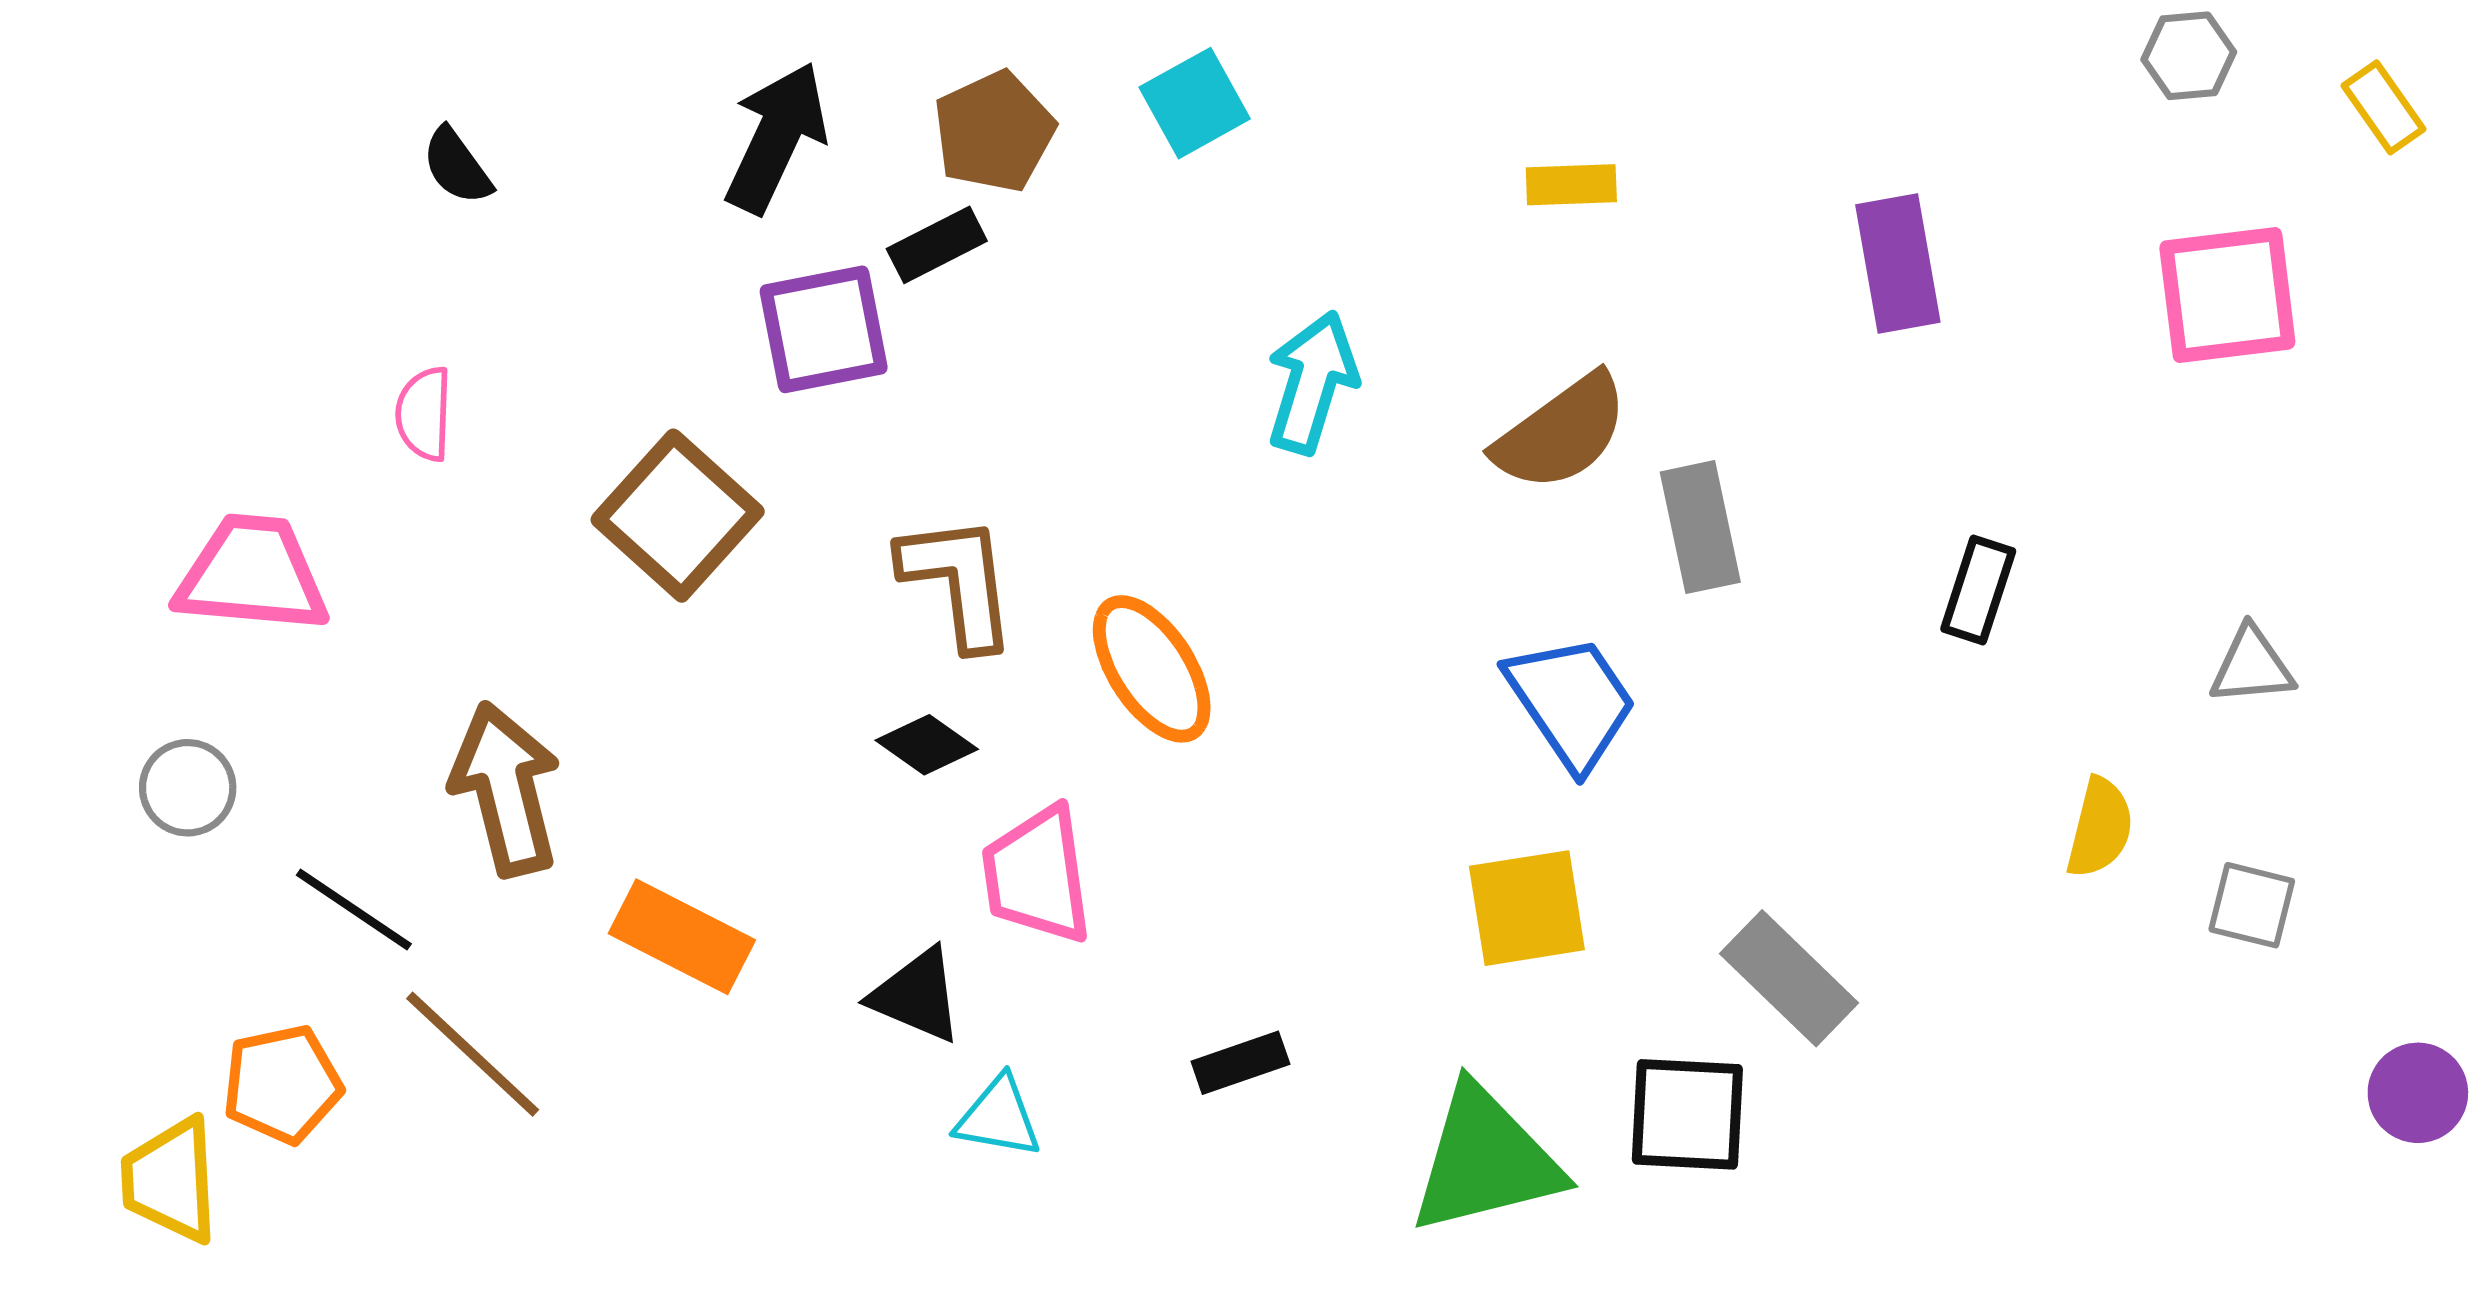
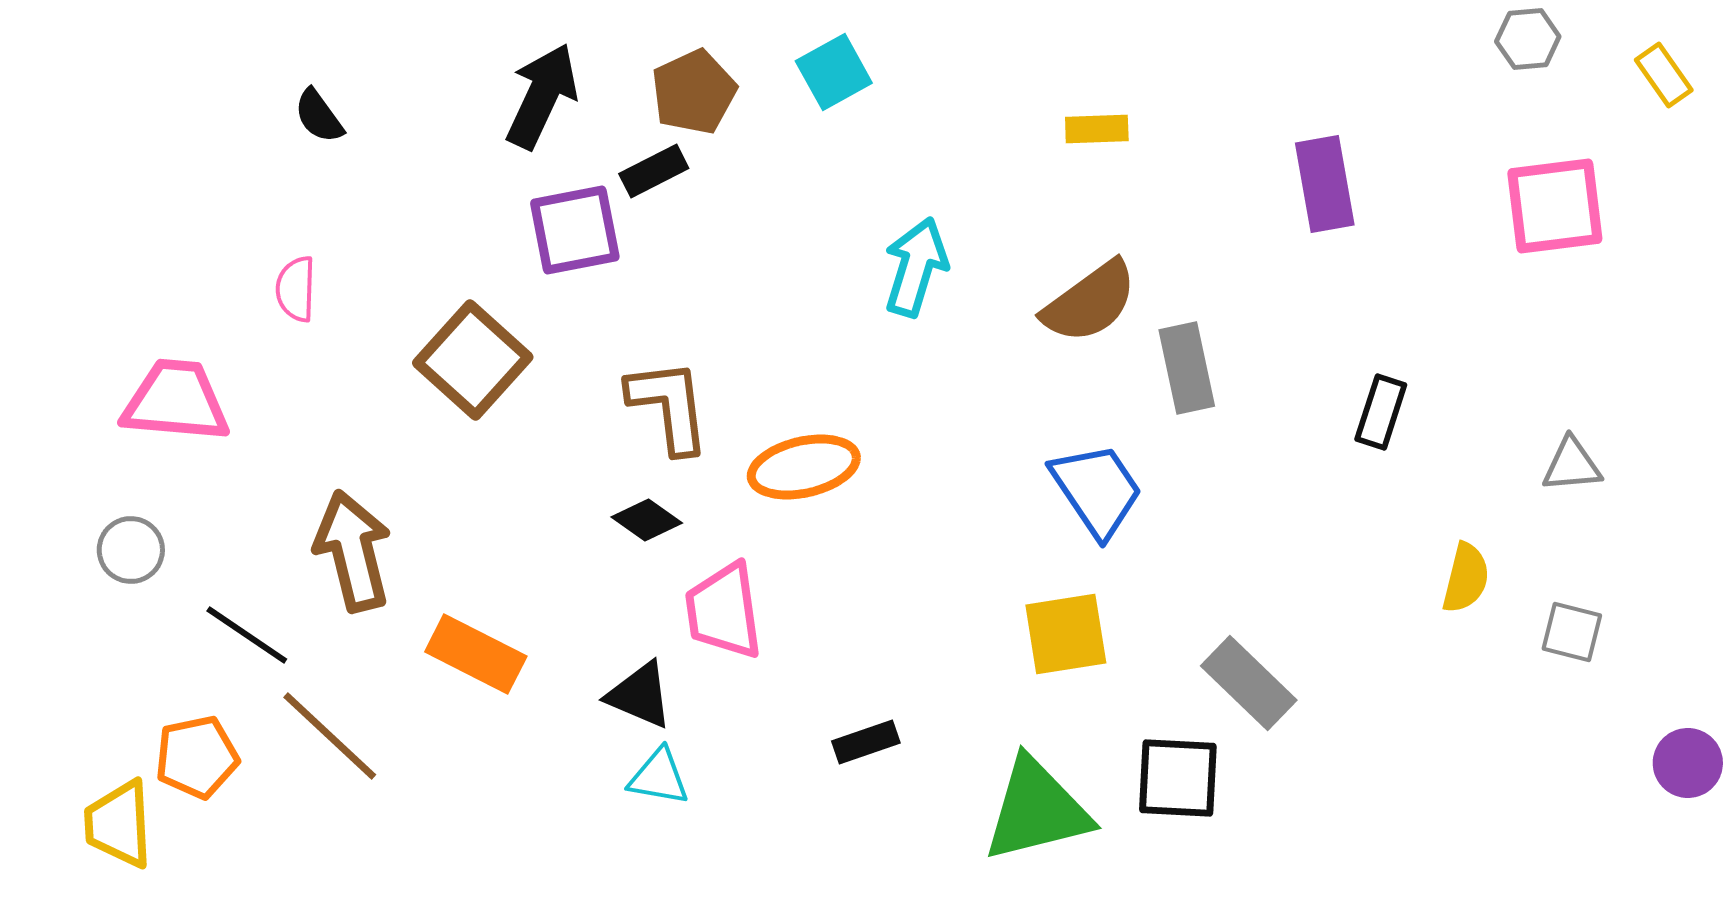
orange ellipse: (1152, 669) -> (804, 467), turned -70
cyan triangle: (998, 1117) -> (659, 777), moved

